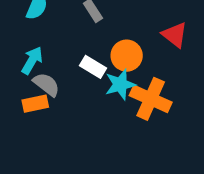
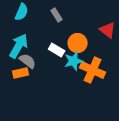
cyan arrow: (32, 60) -> (19, 46), size x1.4

